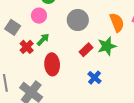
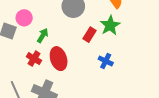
pink circle: (39, 16) -> (24, 18), moved
red cross: (27, 47) -> (34, 59), moved

